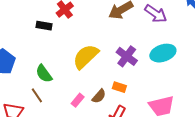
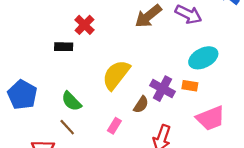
purple cross: (127, 56) -> (163, 89), moved
orange rectangle: (119, 87) -> (190, 86), moved
brown semicircle: (99, 96) -> (141, 105), moved

